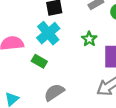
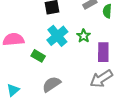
cyan cross: (48, 33) -> (57, 36), moved

